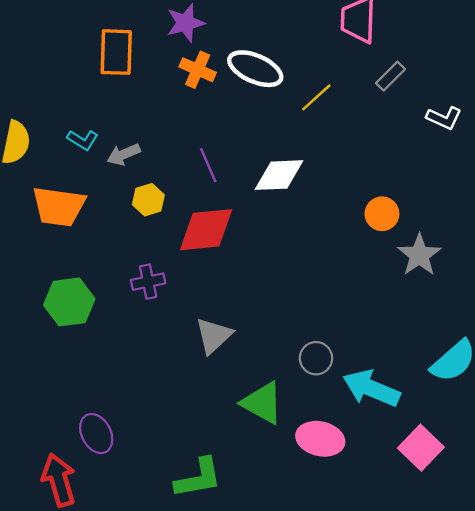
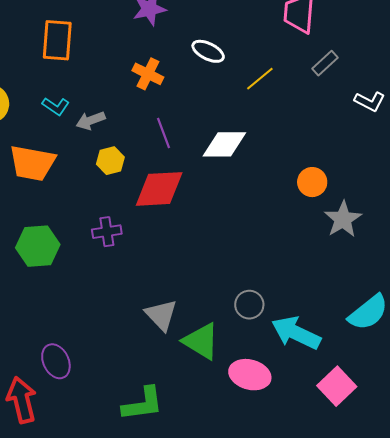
orange rectangle: (116, 52) -> (57, 40), moved
white ellipse: (255, 69) -> (208, 51), size x0.7
orange cross: (198, 70) -> (148, 74), moved
gray triangle: (214, 336) -> (161, 315), moved, turned -33

